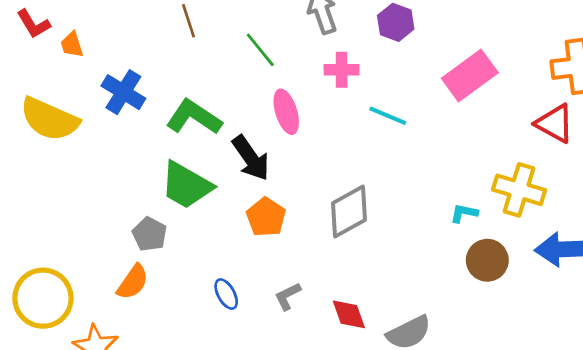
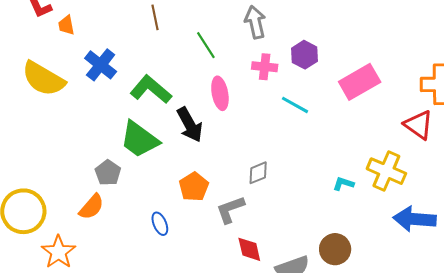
purple hexagon: (396, 22) -> (305, 55), moved
gray diamond: (349, 212) -> (258, 173), size x0.6
orange pentagon: (266, 217) -> (194, 187), moved
brown circle: (487, 260) -> (335, 249), moved
gray L-shape: (288, 296) -> (230, 210), moved, size x1.4

